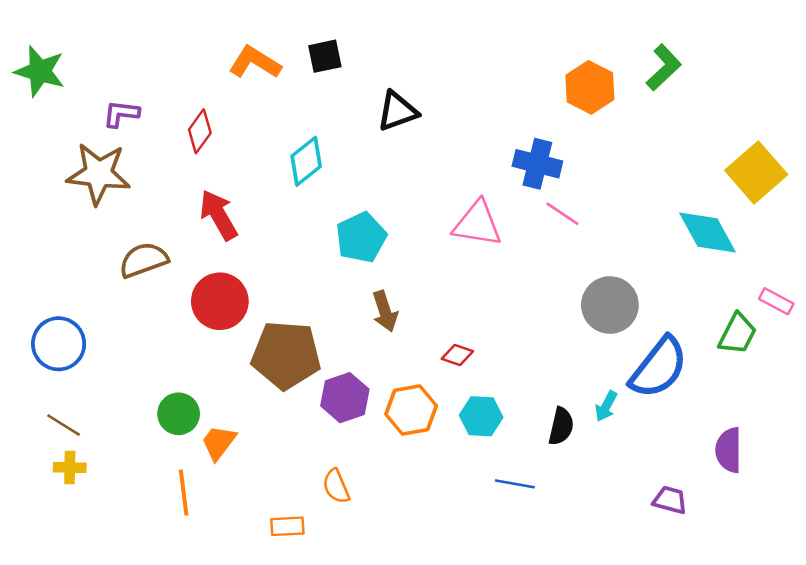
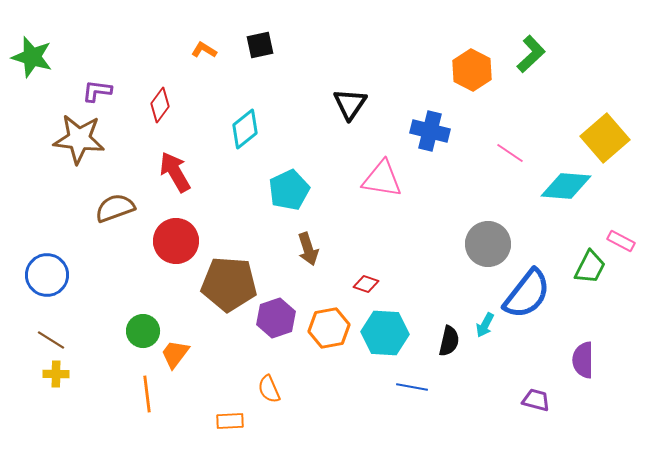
orange L-shape: (255, 62) -> (204, 50), size x0.6
black triangle: (397, 111) -> (350, 104), moved, turned -36
pink line: (562, 214) -> (510, 153), moved
cyan diamond: (707, 232) -> (566, 186), turned -57
cyan hexagon: (481, 416) -> (385, 333), size x1.4

